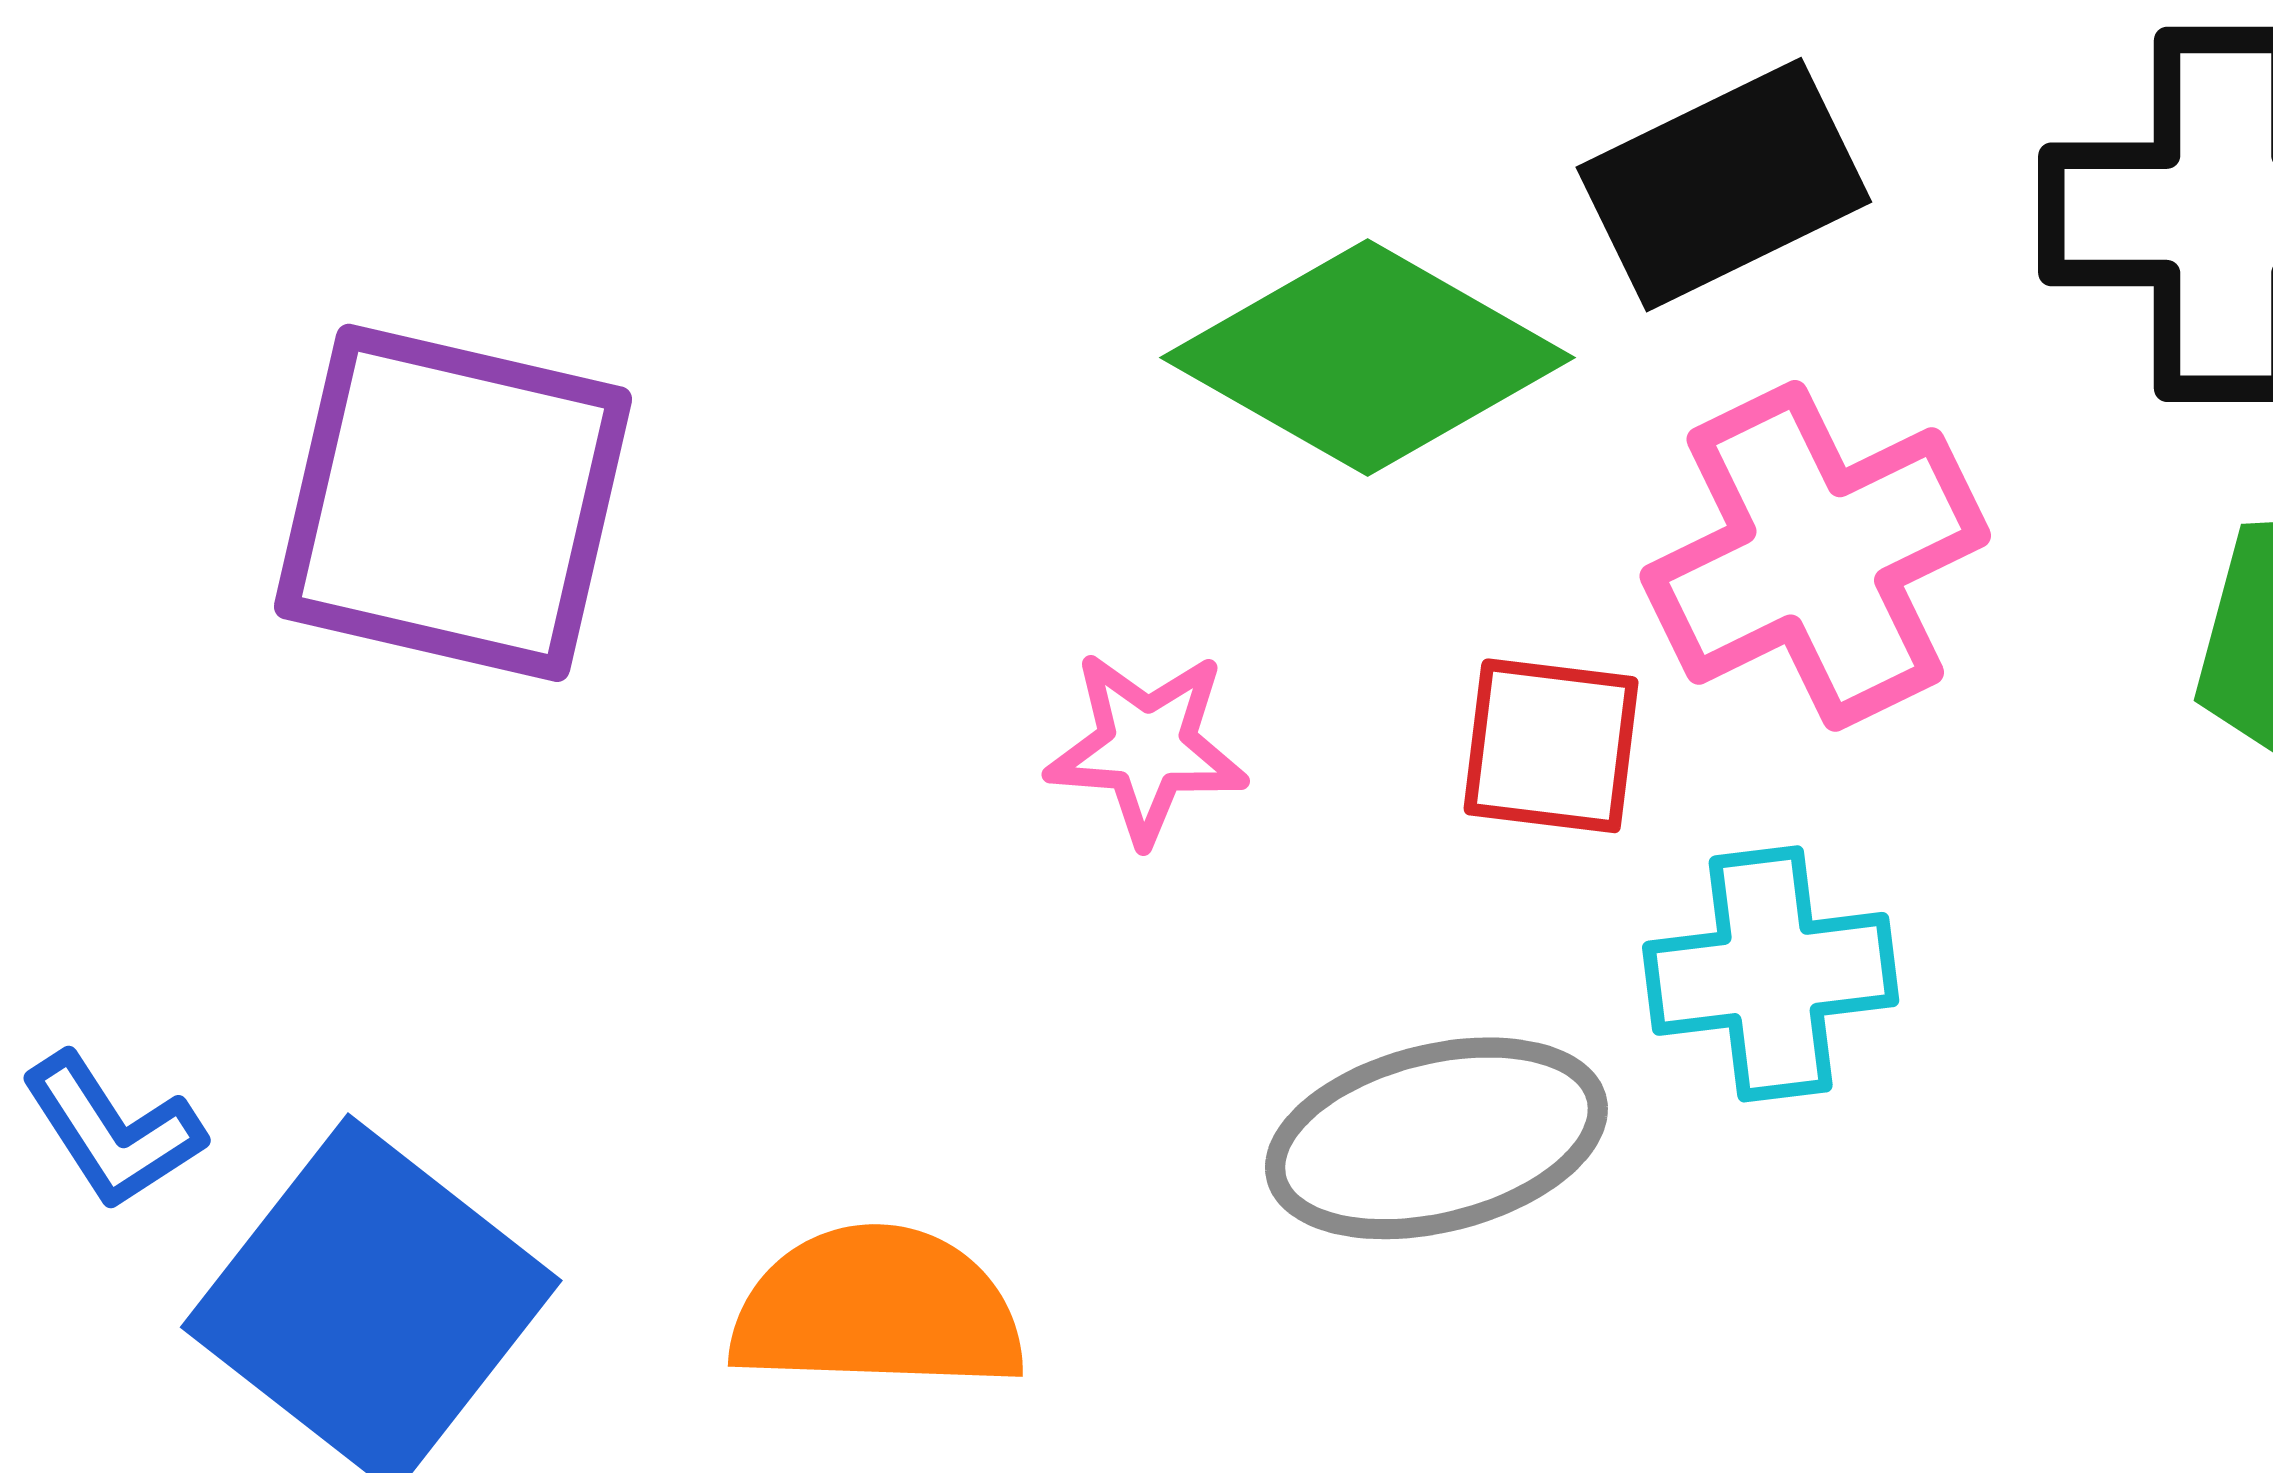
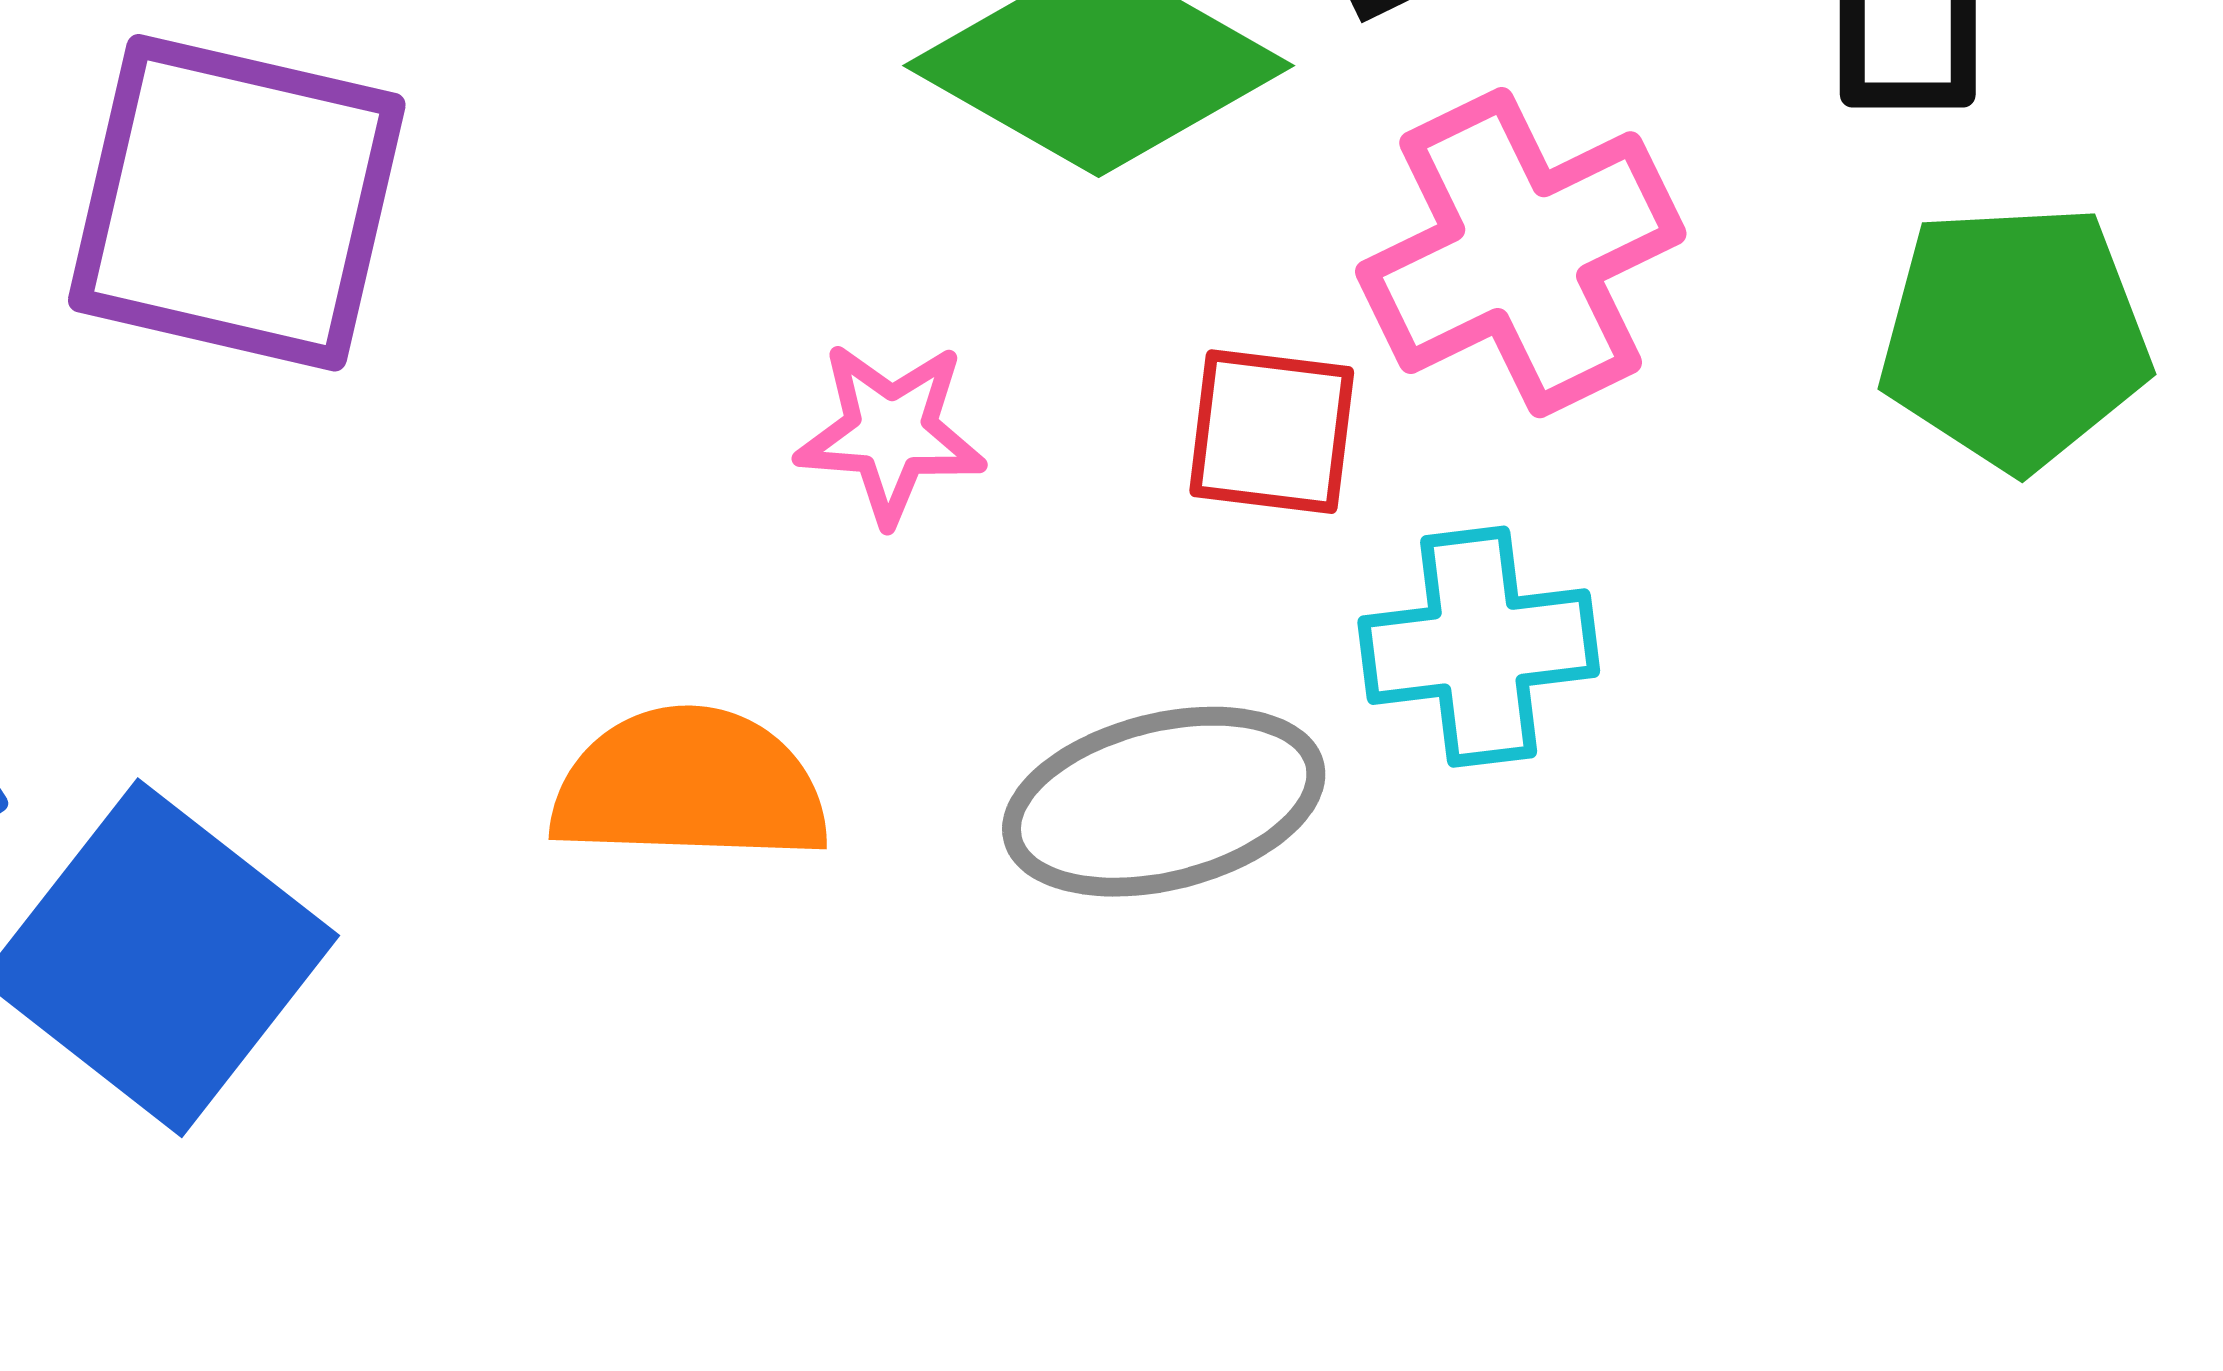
orange semicircle: (877, 1309) -> (690, 786), moved

